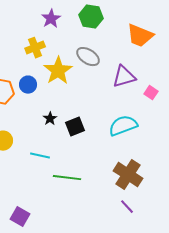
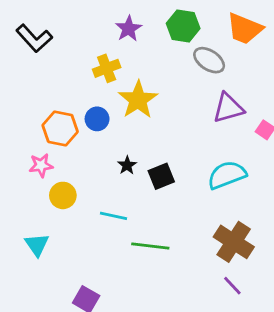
orange trapezoid: (140, 36) -> (245, 29), moved
gray ellipse: (88, 57) -> (209, 60), moved

